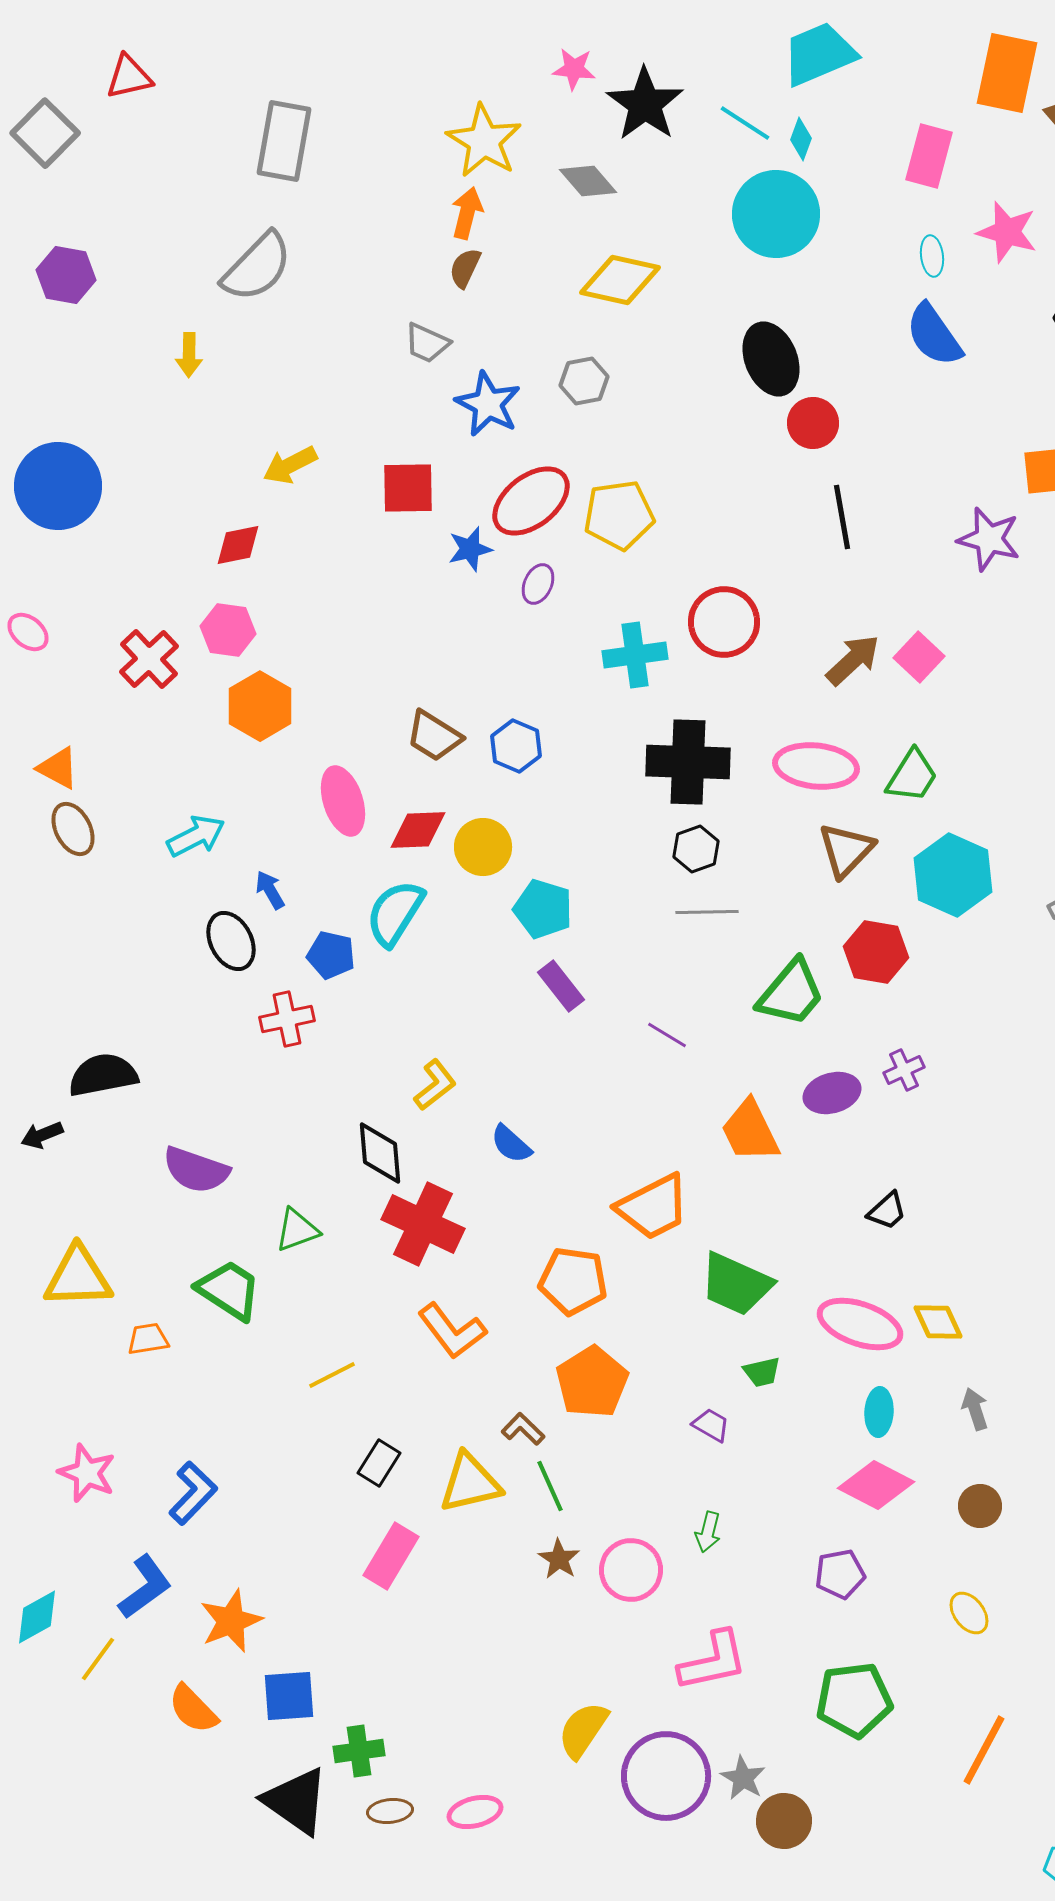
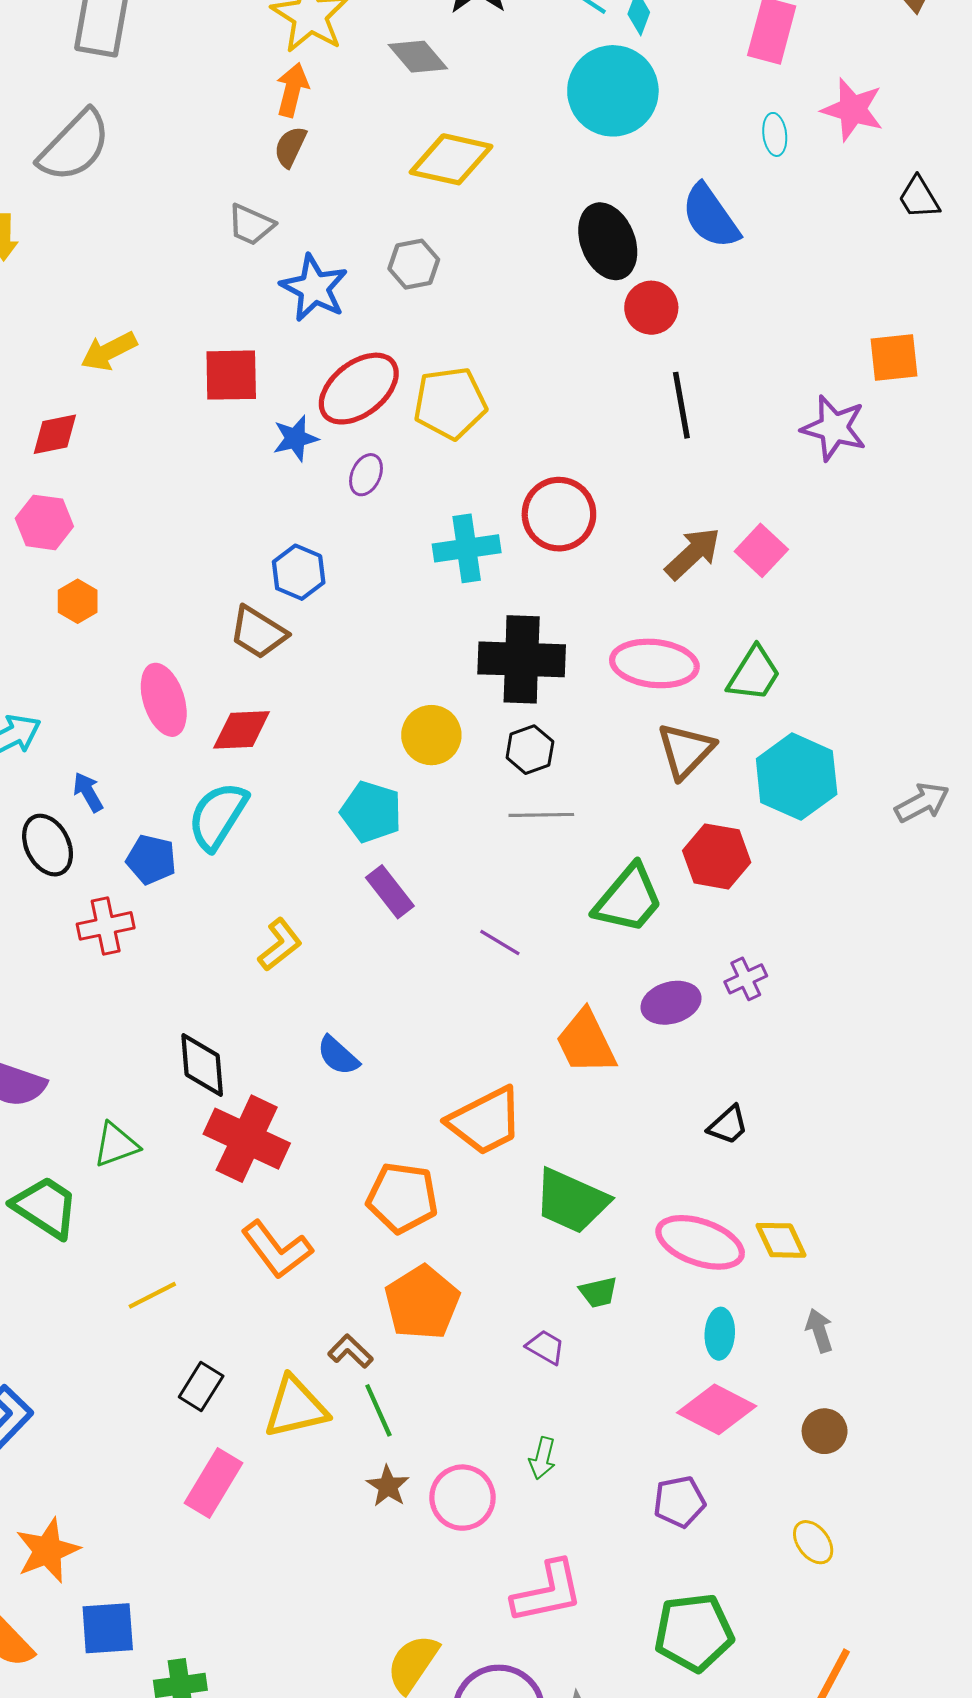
blue semicircle: (934, 335) -> (710, 216), moved
orange hexagon: (260, 706) -> (78, 601), size x0.6
blue hexagon: (516, 746) -> (299, 572), moved
yellow circle: (483, 847) -> (431, 735), moved
yellow L-shape: (435, 1085) -> (280, 945), moved

